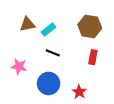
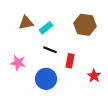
red rectangle: (93, 57) -> (70, 61), moved
red star: (79, 92) -> (94, 76), moved

